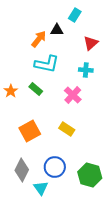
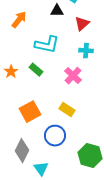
orange arrow: (39, 39) -> (19, 20), moved
red triangle: (91, 43) -> (82, 24), moved
blue circle: (55, 167) -> (55, 136), moved

